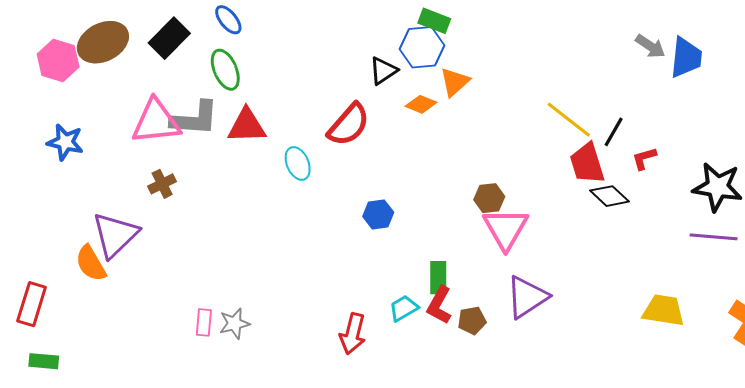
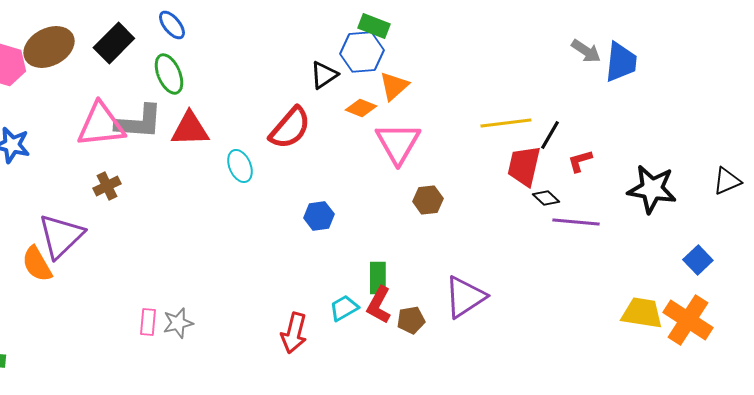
yellow line: (569, 120) -> (506, 123), turned -45
red trapezoid: (587, 163) -> (524, 166), turned 30
black diamond: (610, 196) -> (546, 198), size x0.7
pink triangle: (506, 229) -> (398, 143), moved
purple line: (714, 237) -> (576, 222), moved
yellow trapezoid: (664, 310) -> (642, 313), moved

